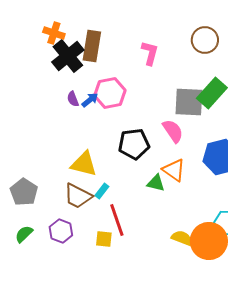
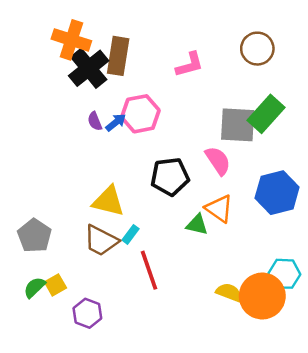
orange cross: (54, 33) -> (71, 40), size x1.4
pink L-shape: (150, 53) -> (190, 65), turned 60
purple hexagon: (61, 231) -> (87, 313), moved
yellow square: (104, 239) -> (55, 285), moved, turned -36

